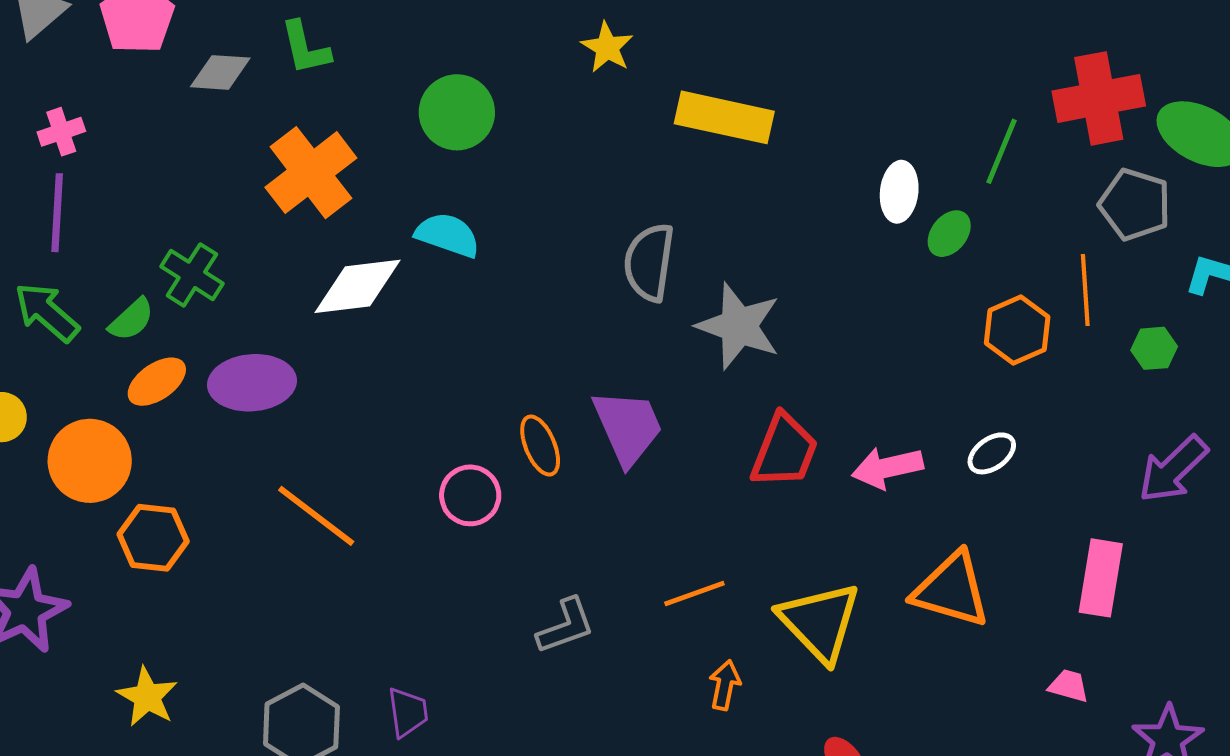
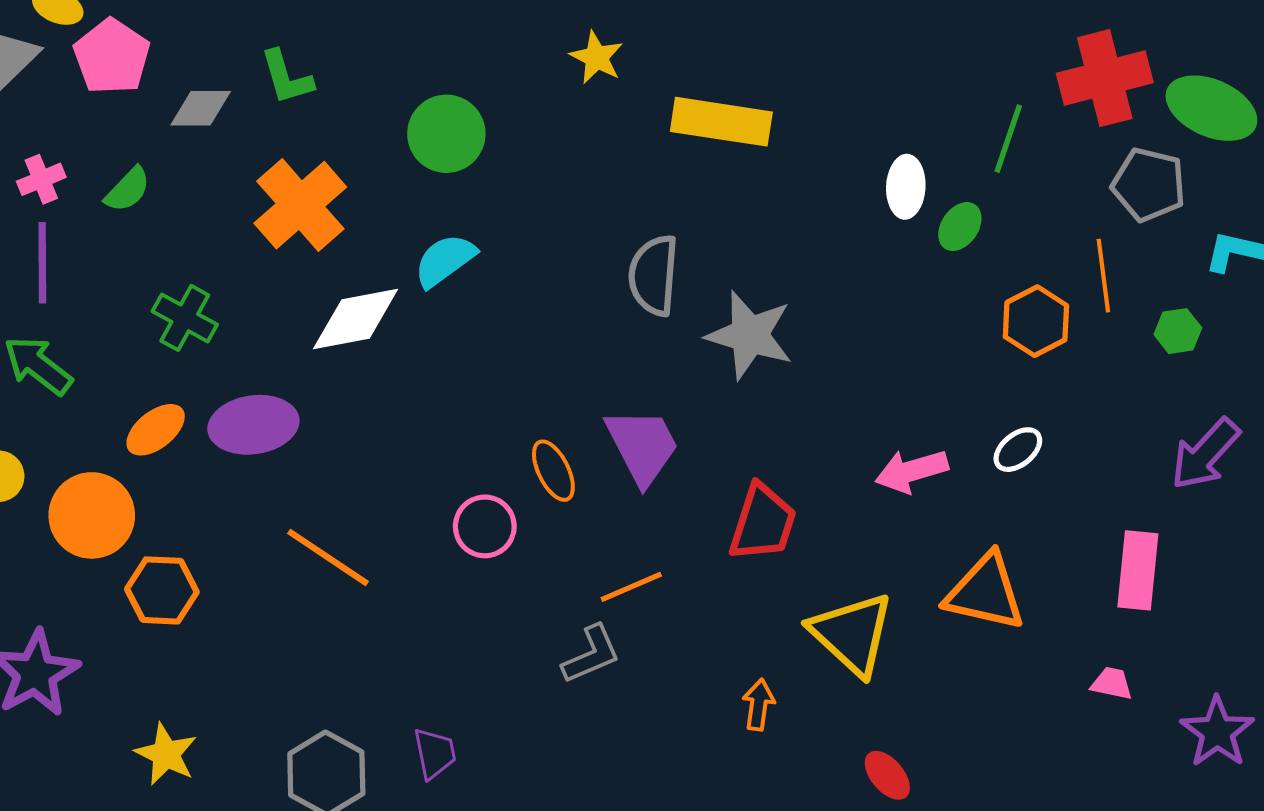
cyan semicircle: (448, 235) -> (445, 260), turned -52
green semicircle: (131, 320) -> (128, 190), moved
red trapezoid: (784, 451) -> (763, 523), moved
orange line: (694, 594) -> (631, 587), moved

